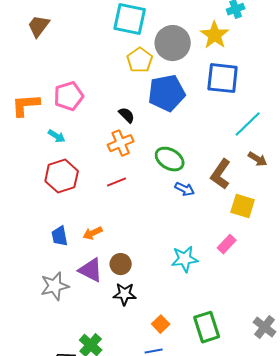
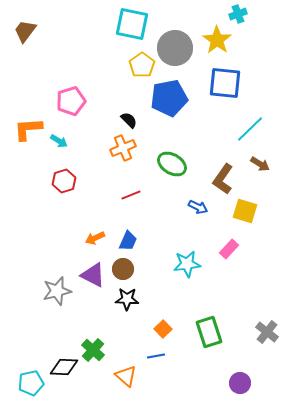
brown trapezoid: (39, 26) -> (25, 31), moved
orange L-shape: (26, 105) -> (28, 129), moved
red hexagon: (62, 176) -> (64, 181), size x0.7
red line: (117, 182) -> (131, 195), moved
blue arrow: (185, 189) -> (198, 207), moved
blue trapezoid: (60, 236) -> (128, 241), moved, turned -145

